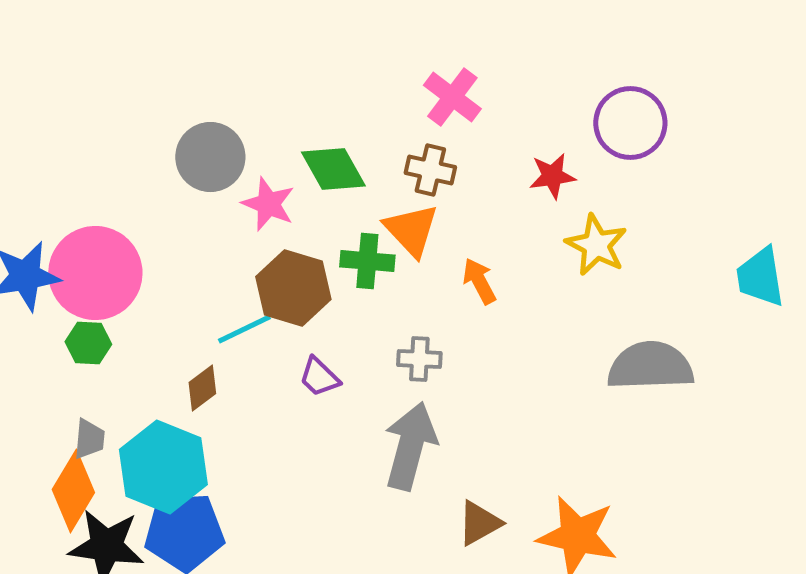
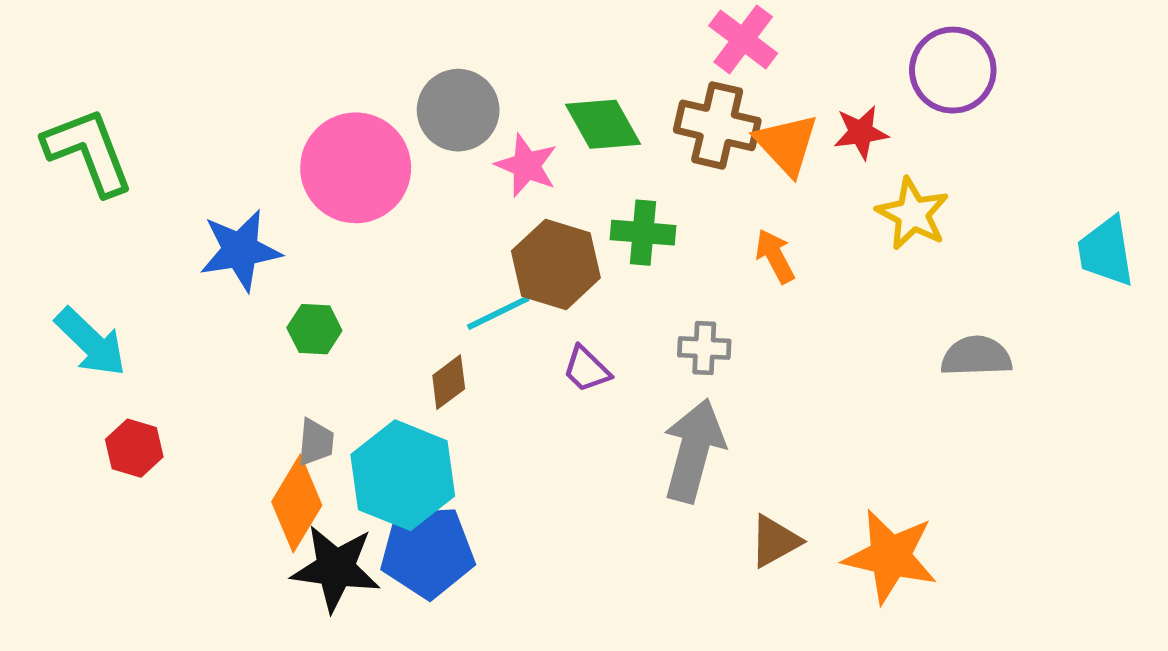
brown cross: (430, 170) -> (717, 125), size x1.4
orange triangle: (411, 230) -> (787, 144), moved
pink circle: (95, 273) -> (356, 168), moved
gray semicircle: (650, 366) -> (976, 356), size x0.7

